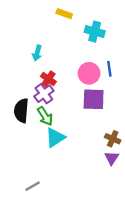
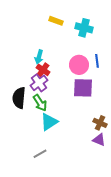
yellow rectangle: (64, 14) -> (56, 21), moved
cyan arrow: (37, 53) -> (39, 57), moved
purple triangle: (112, 158) -> (99, 140), turned -40
gray line: (33, 186) -> (40, 154), moved

